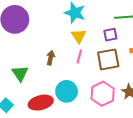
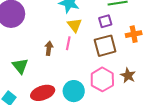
pink line: (79, 57) -> (68, 43), moved
cyan circle: (67, 91) -> (74, 91), moved

